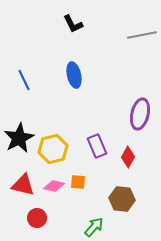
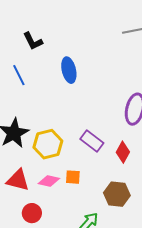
black L-shape: (73, 24) -> (33, 41), moved
purple rectangle: (97, 146) -> (92, 141), turned -30

